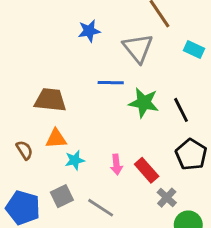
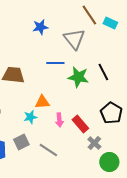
cyan rectangle: (194, 50) -> (110, 23), moved
black line: (181, 110) -> (103, 72), moved
orange triangle: (56, 139) -> (42, 102), moved

